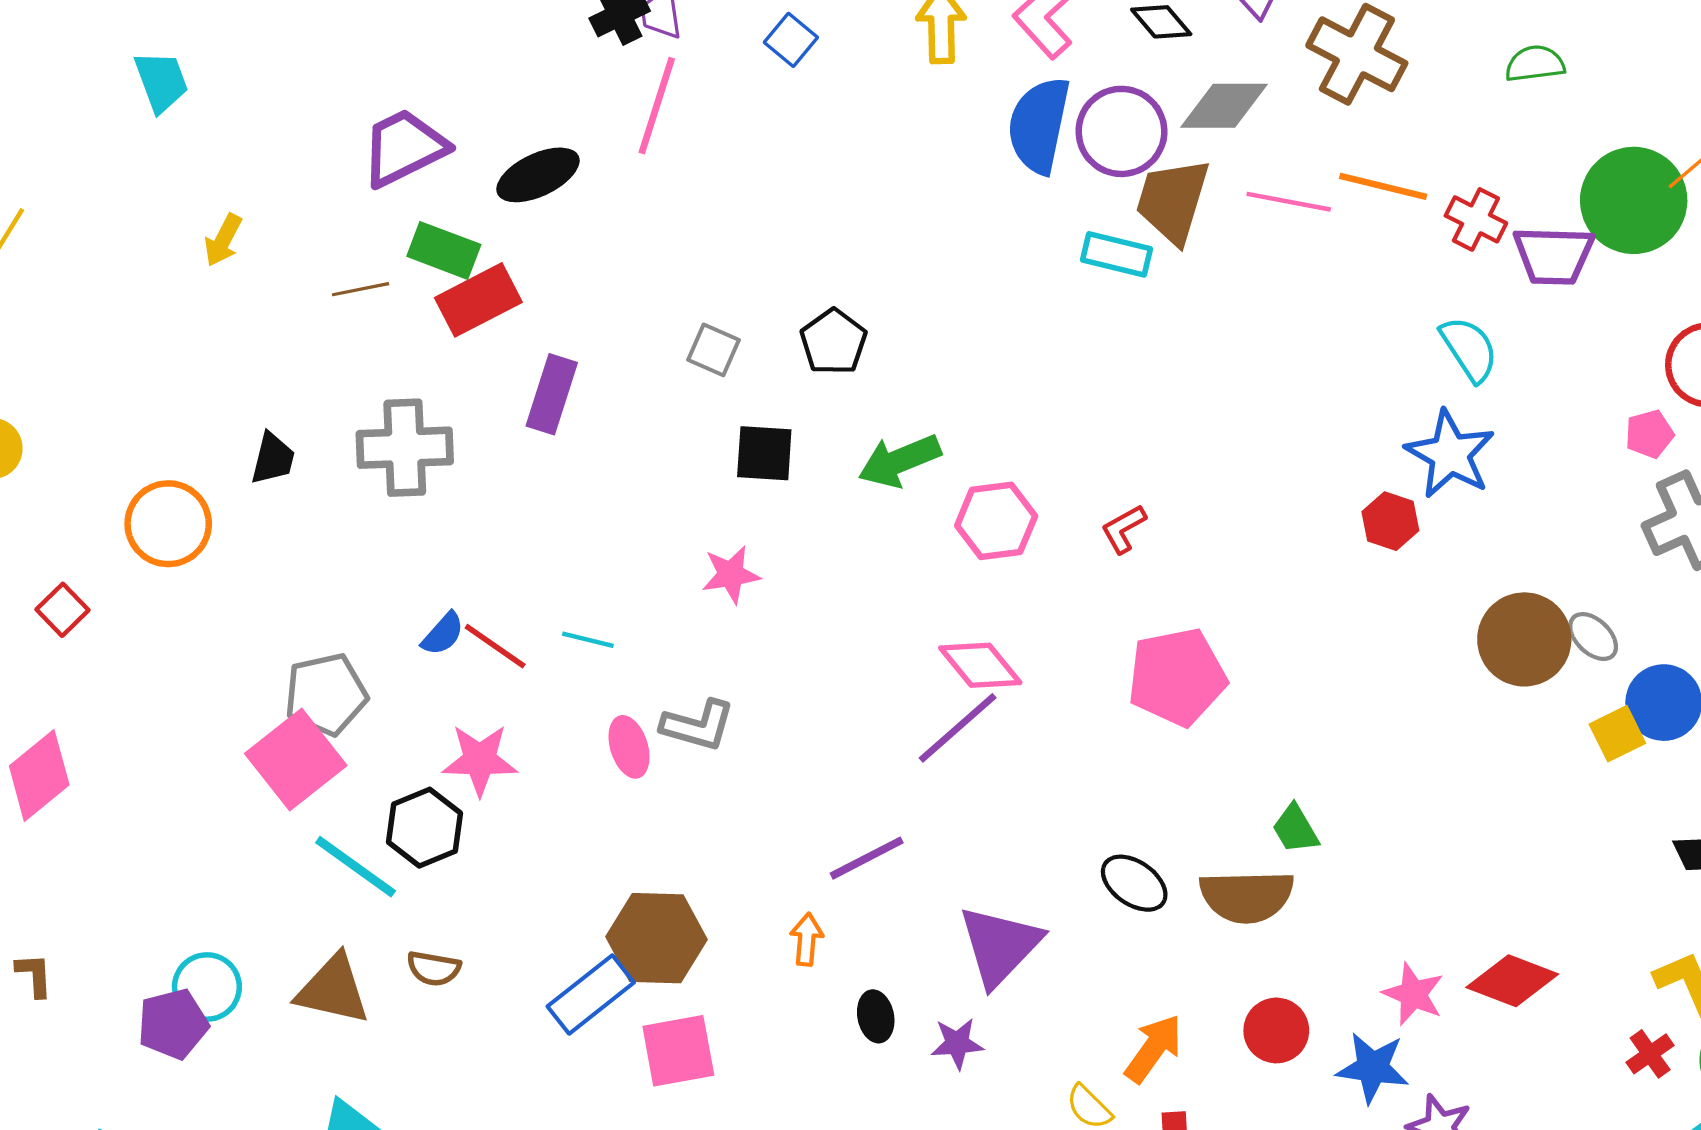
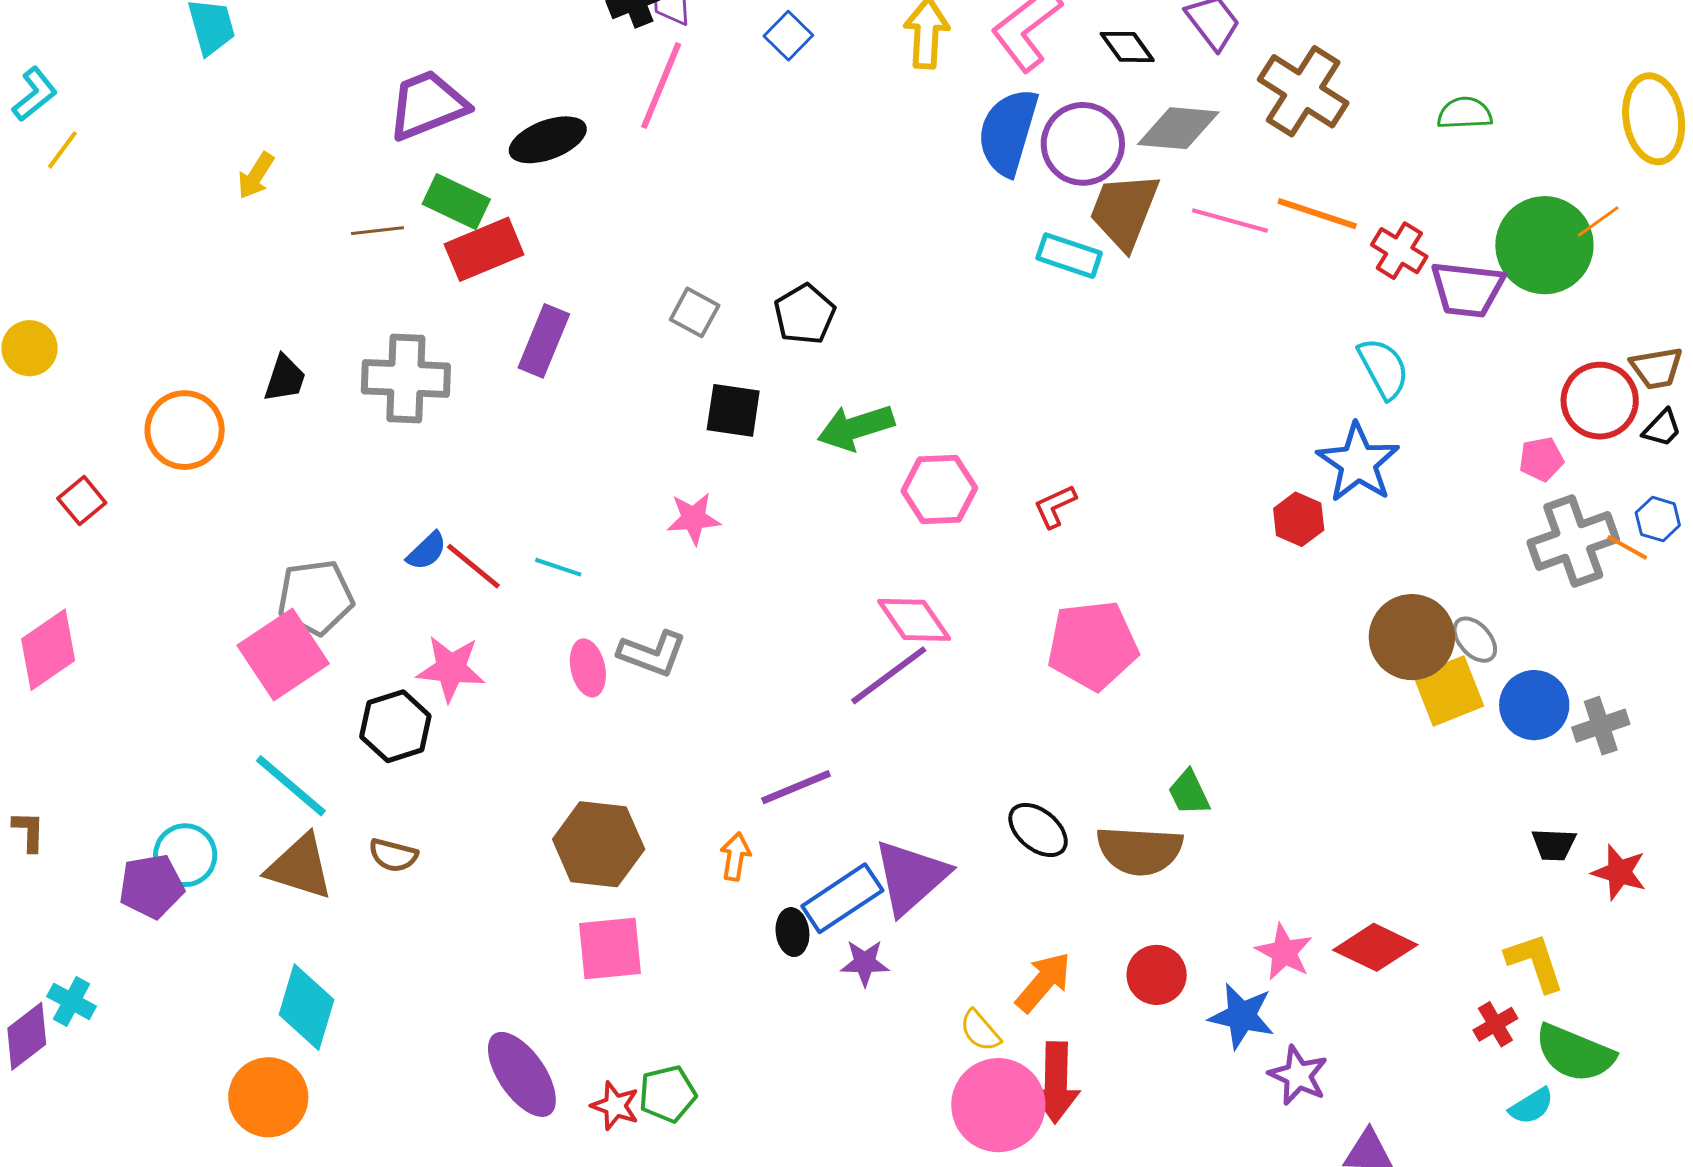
yellow square: (1617, 734) -> (1449, 691), moved, size x1.4
cyan line: (356, 867) -> (291, 786), moved
blue rectangle: (591, 994) -> (842, 898), moved

